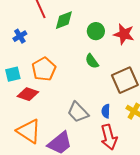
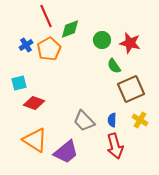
green semicircle: (92, 61) -> (114, 66), moved
orange pentagon: (44, 69) -> (49, 49), moved

